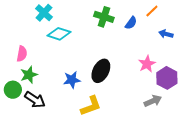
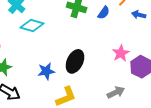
blue arrow: (166, 34) -> (139, 15), moved
gray arrow: (153, 101) -> (116, 92), moved

